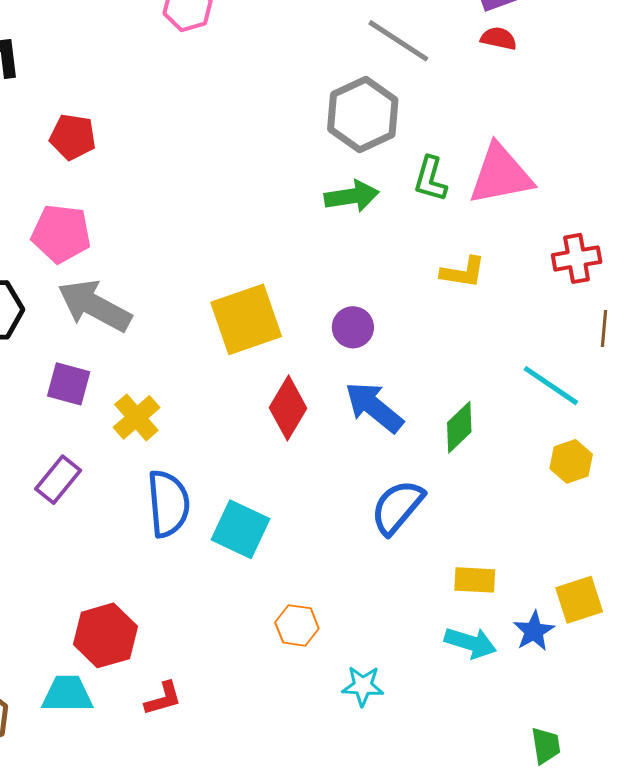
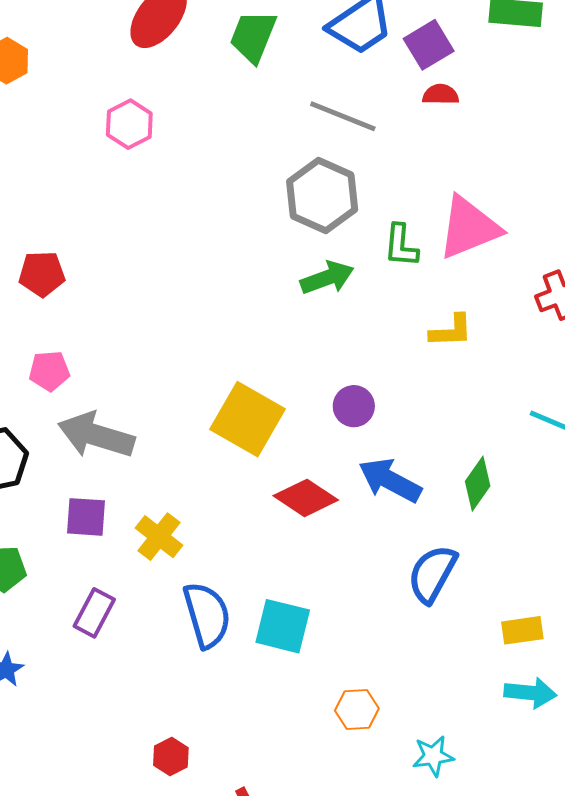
pink pentagon: (61, 234) -> (49, 371), size x0.7
yellow square: (246, 319) -> (248, 419), turned -30
red diamond: (288, 408) -> (306, 498), turned -76
red hexagon: (105, 635) -> (171, 756), size x0.6

